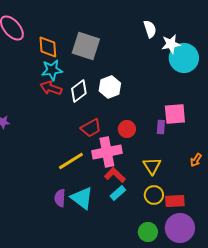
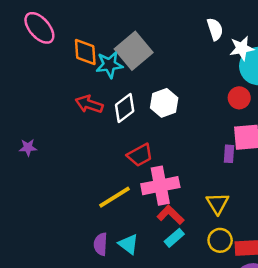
gray square: (86, 46) -> (134, 51), turned 32
cyan star: (52, 70) -> (109, 65), moved
red circle: (127, 129) -> (239, 98), moved
cyan triangle: (82, 198) -> (128, 244), size x0.7

